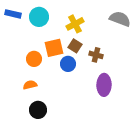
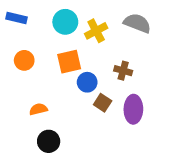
cyan circle: (39, 17) -> (65, 22), moved
gray semicircle: (120, 19) -> (137, 23), moved
brown square: (75, 46) -> (103, 103), moved
orange circle: (34, 59) -> (24, 60), moved

